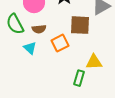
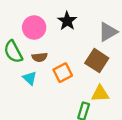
brown square: (80, 25) -> (97, 61), moved, turned 30

